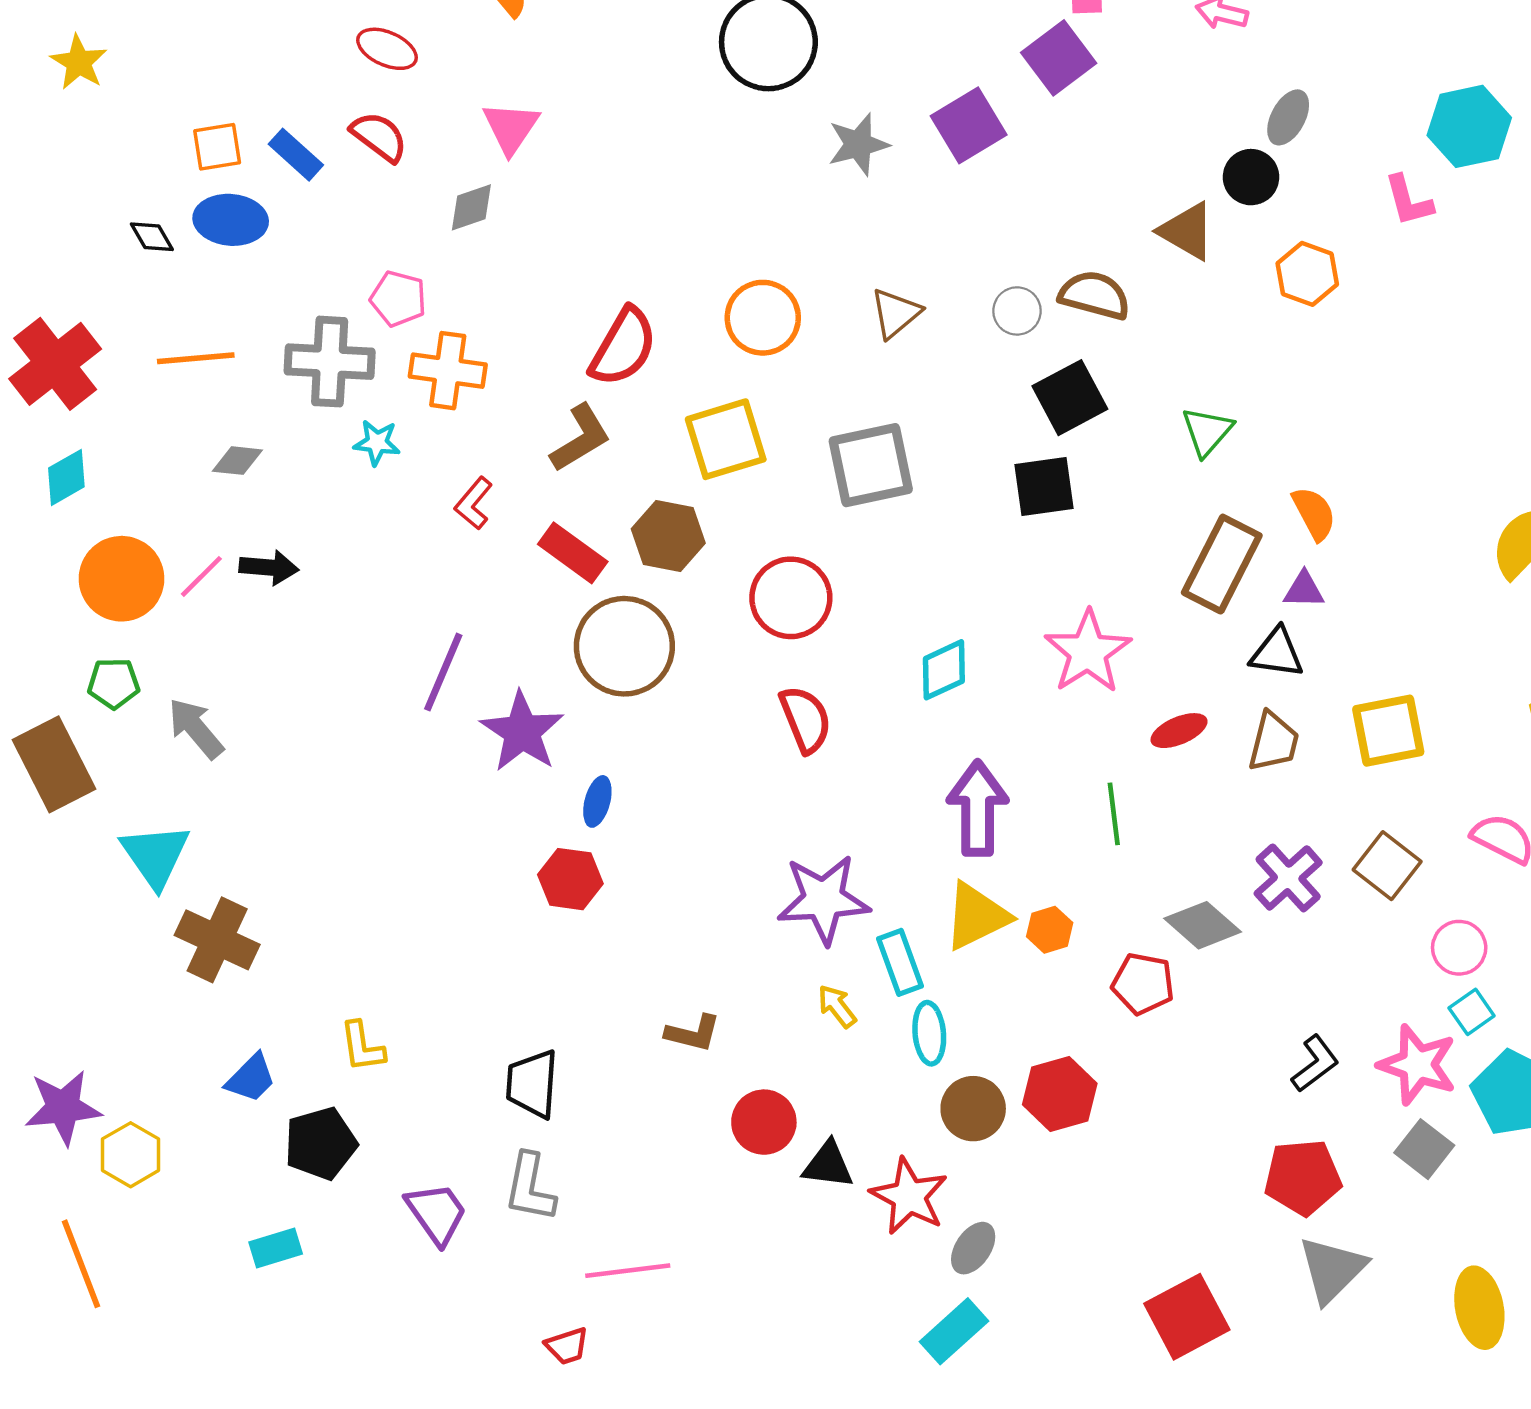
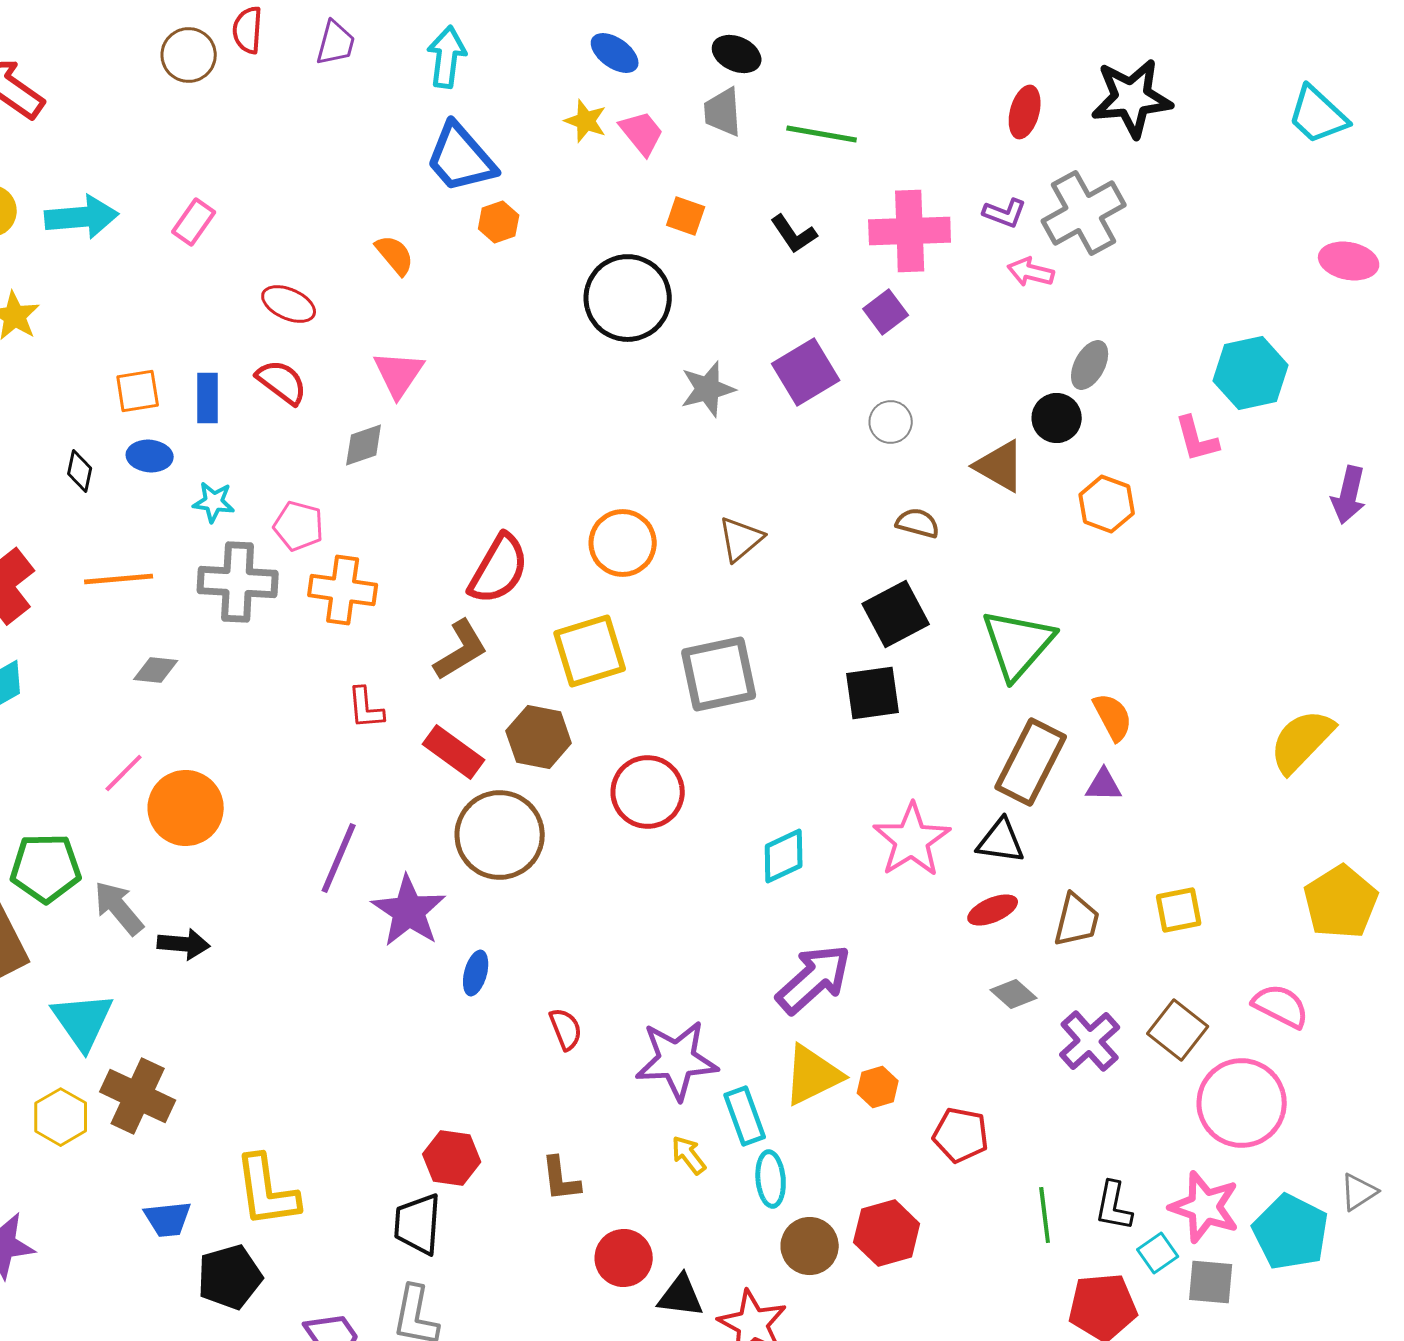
purple square: (1059, 58) -> (886, 312), size x0.7
blue rectangle: (296, 155) -> (208, 398), turned 48
blue ellipse: (231, 220) -> (150, 456), size x0.7
black diamond: (152, 237) -> (80, 471), turned 42
brown semicircle: (1095, 295) -> (918, 523), size x0.7
gray circle: (1017, 311) -> (891, 422), moved
green triangle: (1207, 431) -> (1018, 644), size x1.6
cyan star: (377, 443) -> (214, 502), moved
red L-shape: (474, 503) -> (366, 708), turned -45
black arrow: (269, 567) -> (184, 944), moved
orange circle: (122, 579) -> (186, 808), moved
black triangle: (1277, 653) -> (1001, 841), moved
green pentagon: (114, 683) -> (46, 868), size x1.5
red semicircle: (806, 719) -> (566, 1029), moved, size x0.7
yellow square: (1388, 731) -> (1179, 910), size x0.7
purple arrow: (978, 808) -> (814, 979), turned 48
green line: (1114, 814) -> (1045, 1215), moved
red hexagon: (570, 879) -> (452, 1158), moved
gray diamond: (1203, 925) -> (1014, 994), moved, size x0.7
pink circle: (1459, 948) -> (1242, 1103), size x1.8
cyan square: (1472, 1012) -> (1158, 1253), moved
brown L-shape: (693, 1033) -> (561, 1179), turned 69
yellow L-shape: (362, 1047) -> (267, 1191), size x1.6
black L-shape: (1315, 1064) -> (1114, 1206), turned 138
blue trapezoid: (251, 1078) -> (168, 1219), turned 39
gray square: (1424, 1149) -> (1211, 1282), turned -33
yellow hexagon: (131, 1155) -> (61, 1117), moved

